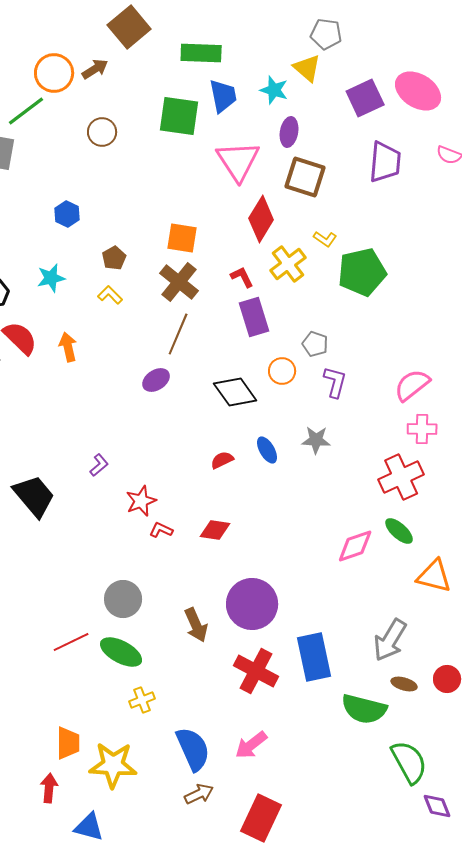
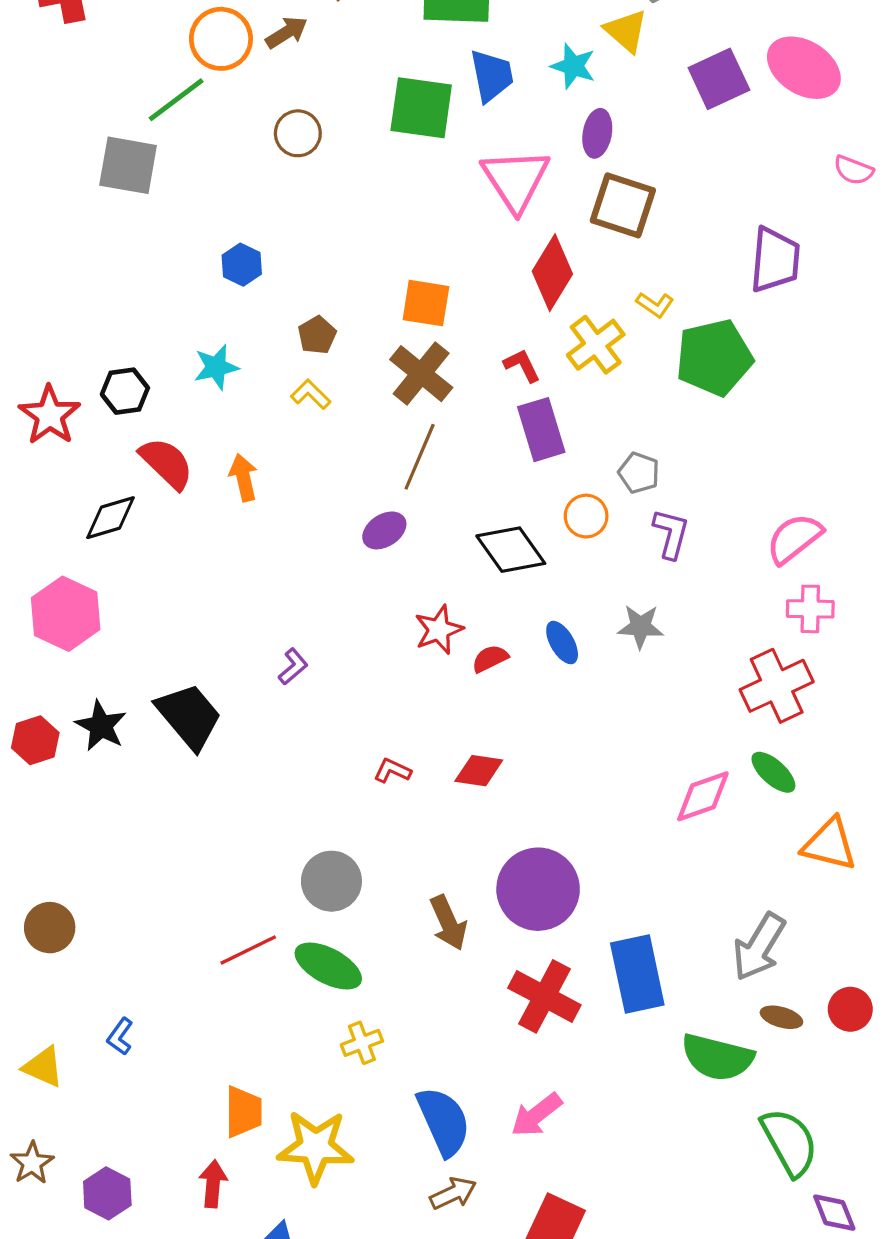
purple trapezoid: (385, 162) -> (775, 260), moved
red star: (141, 501) -> (439, 630), moved

